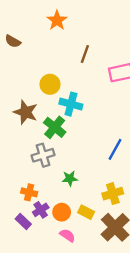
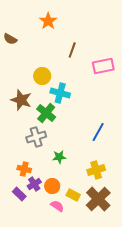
yellow rectangle: (86, 212) -> (73, 195), moved

